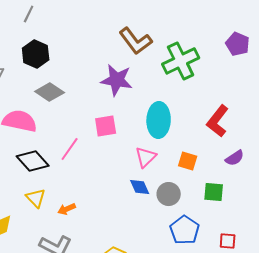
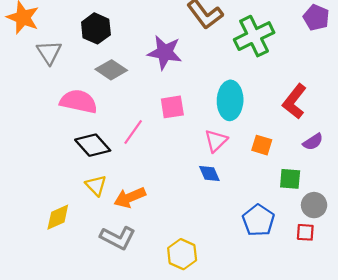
purple star: (117, 80) -> (165, 52), moved
gray circle: (169, 194) -> (314, 205), moved
orange arrow: (67, 209) -> (130, 197), size x1.6

